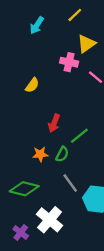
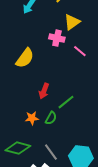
yellow semicircle: (32, 85) -> (25, 58), size x1.5
gray line: (70, 183) -> (51, 152), moved

